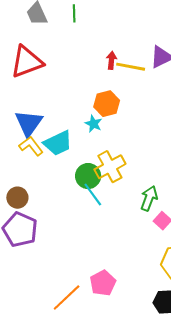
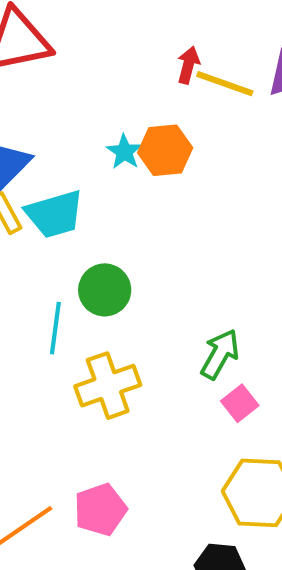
cyan star: (93, 124) -> (124, 152), moved
yellow cross: (110, 167) -> (108, 386), moved
cyan line: (93, 195) -> (55, 328), moved, turned 35

